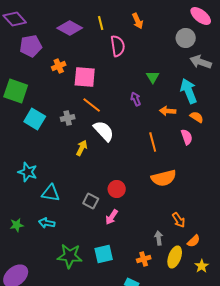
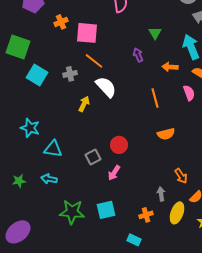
orange semicircle: (164, 178) -> (166, 134), size x0.7
gray square: (91, 201) -> (93, 157), turned 35

